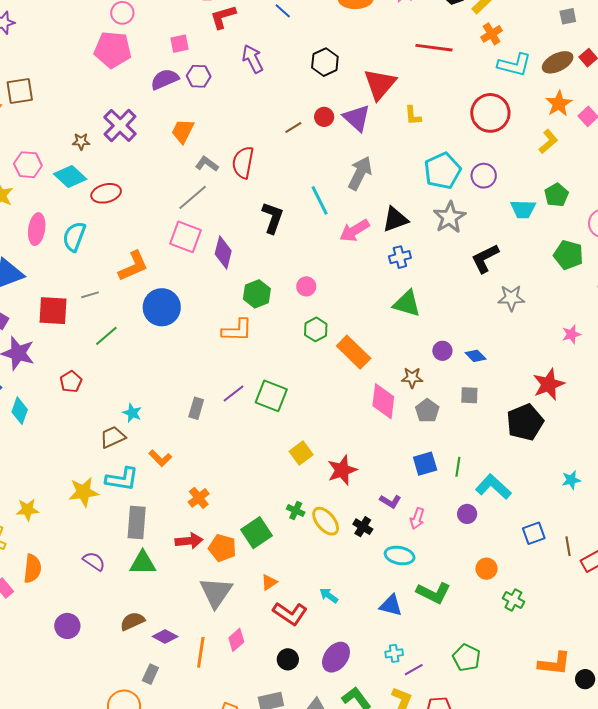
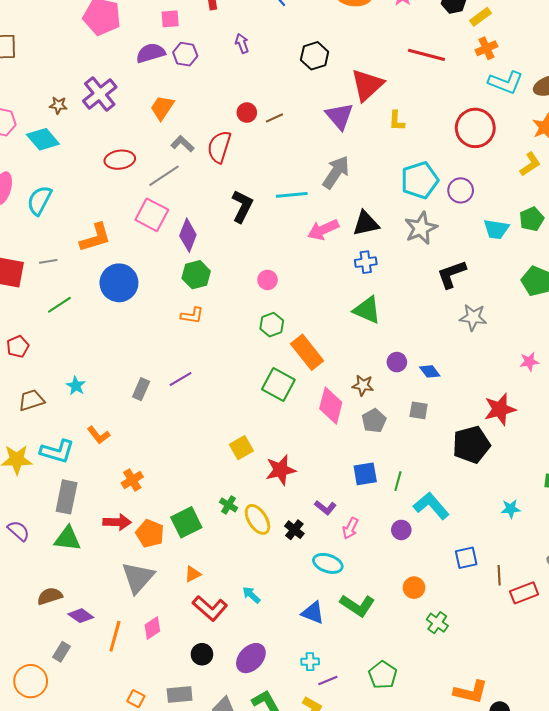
purple arrow: (253, 59) -> (242, 43), size x0.7
red circle: (324, 117) -> (247, 113), moved
red ellipse: (106, 193) -> (120, 160), moved
cyan line: (320, 200) -> (292, 195), turned -76
green hexagon: (257, 294) -> (196, 275), moved
orange L-shape: (237, 330) -> (192, 316), size x0.7
green square: (271, 396) -> (278, 385), moved
brown trapezoid: (113, 437) -> (31, 400), moved

